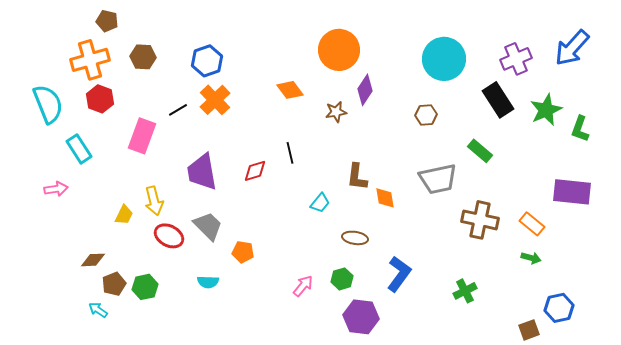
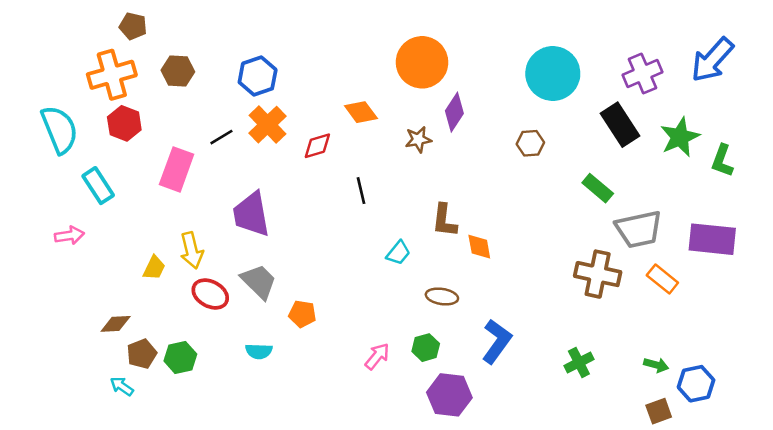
red diamond: (255, 171) -> (317, 146), moved
gray trapezoid: (438, 179) -> (639, 229), moved
green arrow: (531, 258) -> (656, 365), moved

